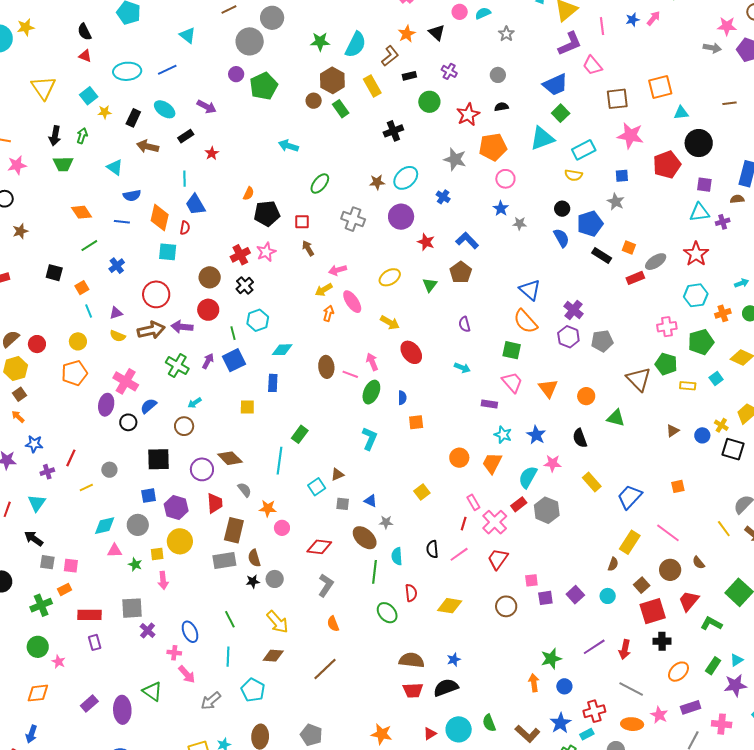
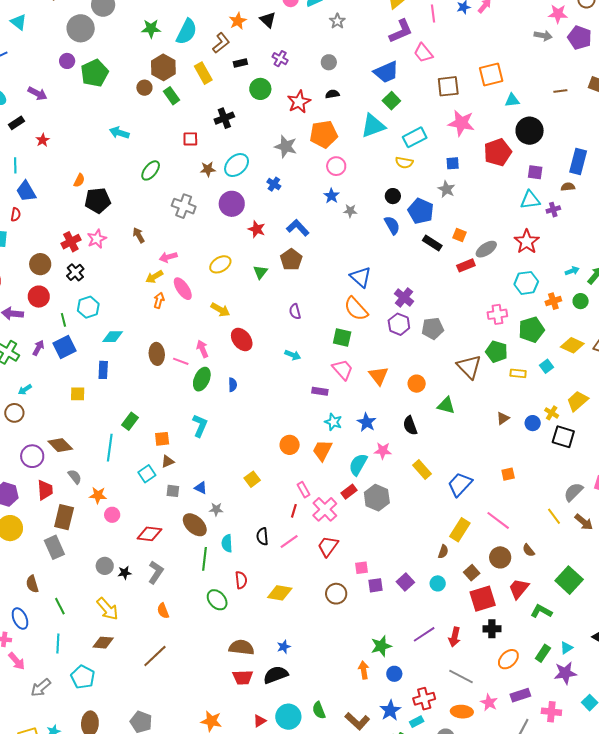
red square: (302, 222) -> (190, 139), moved
blue pentagon: (590, 224) -> (421, 211), turned -30
orange square: (416, 422) -> (162, 439), moved
brown semicircle: (254, 558) -> (32, 584), moved
gray rectangle: (224, 560) -> (54, 547), turned 75
black star: (253, 581) -> (125, 573), moved

